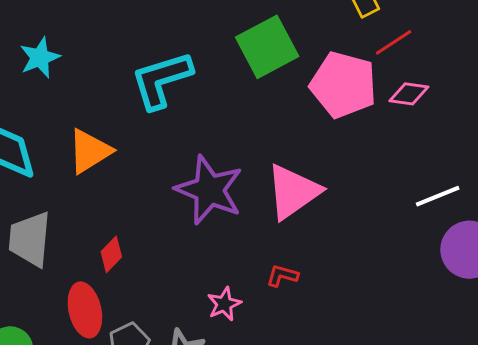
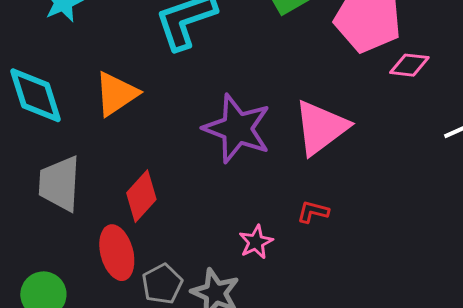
pink diamond: (409, 94) -> (409, 65), moved
red diamond: (111, 254) -> (141, 196), size x1.4

